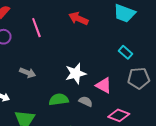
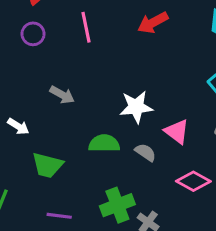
red arrow: (78, 18) -> (153, 23), turned -60

